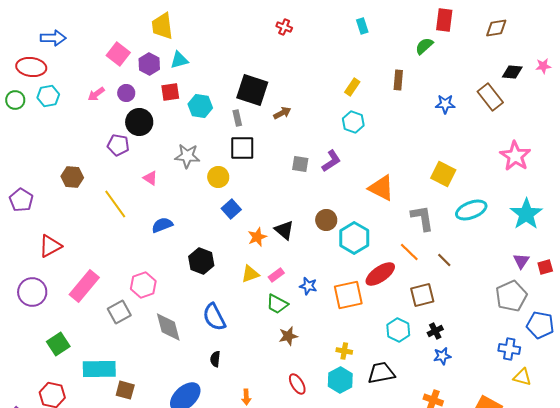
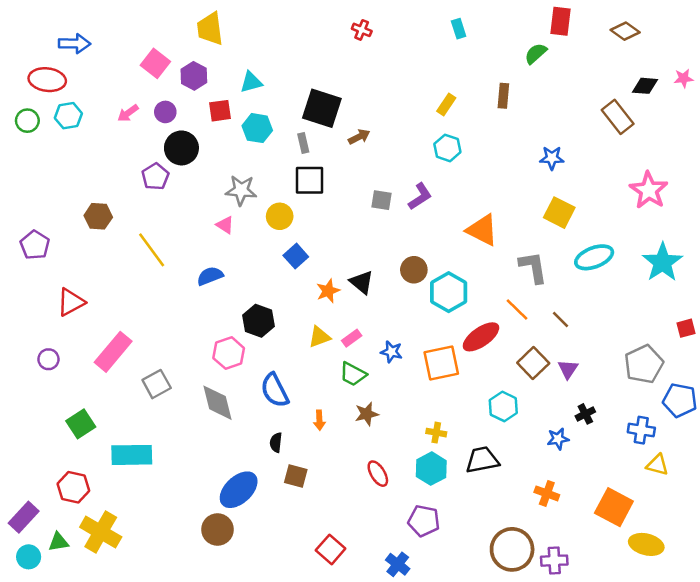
brown diamond: (496, 28) -> (625, 31), turned 45
cyan triangle: (179, 60) -> (251, 82), moved
blue star: (445, 104) -> (552, 158), moved
purple pentagon: (118, 145) -> (155, 177), turned 30
pink triangle: (150, 178) -> (225, 225), moved
purple triangle: (521, 261) -> (568, 369), moved
pink hexagon: (143, 285) -> (229, 353), moved
purple circle: (32, 292) -> (48, 359), size x0.6
brown square: (422, 295) -> (533, 363), turned -30
black cross: (435, 331) -> (585, 414), moved
brown square: (125, 390) -> (296, 476), moved
orange arrow: (246, 397) -> (319, 420), moved

